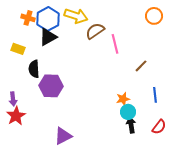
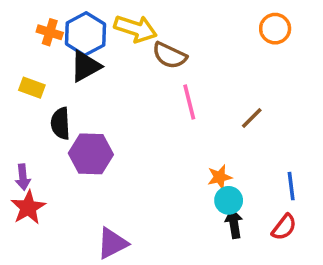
brown semicircle: (95, 31) -> (170, 55), turned -120
pink line: (115, 44) -> (189, 102), moved
blue line: (155, 95) -> (291, 186), moved

